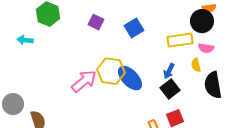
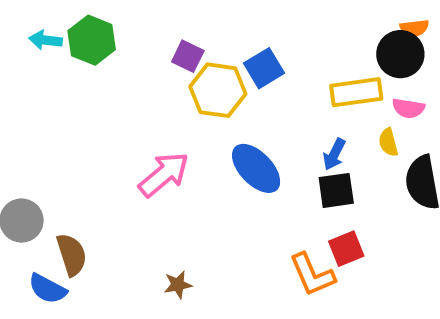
cyan arrow: (25, 40) -> (46, 40), moved
yellow hexagon: (111, 71) -> (218, 90), moved
black square: (170, 89) -> (336, 190), turned 30

